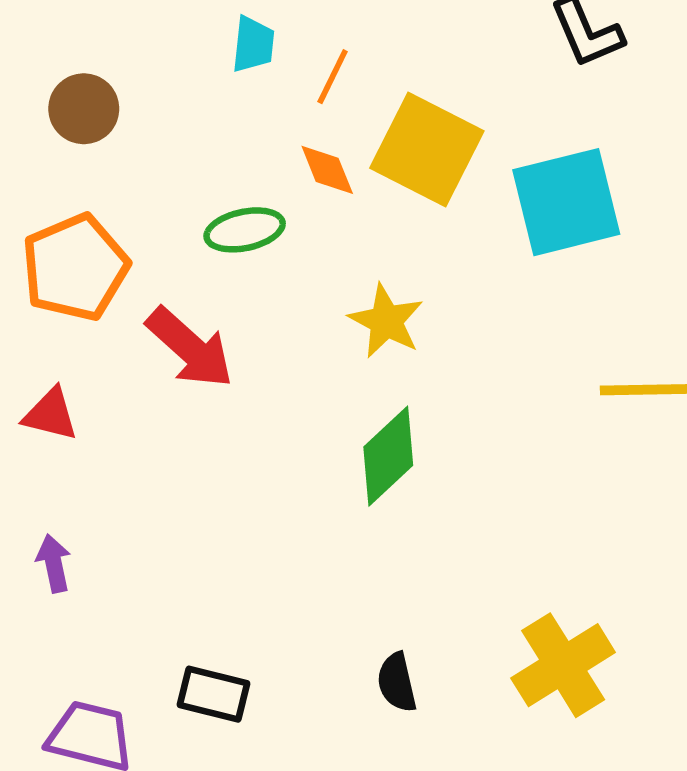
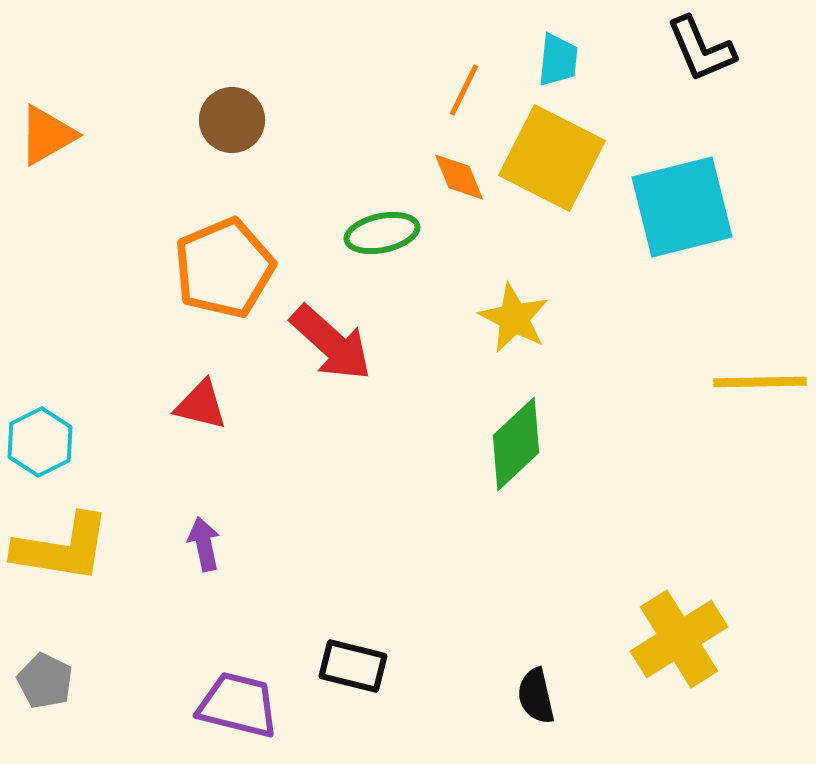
cyan trapezoid: (253, 44) -> (558, 60), moved
black semicircle: (397, 682) -> (536, 696), moved

